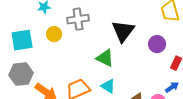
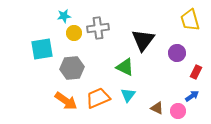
yellow circle: (54, 34) -> (74, 33), moved
gray hexagon: (21, 74) -> (72, 68), moved
cyan triangle: (108, 86) -> (128, 95), turned 35

